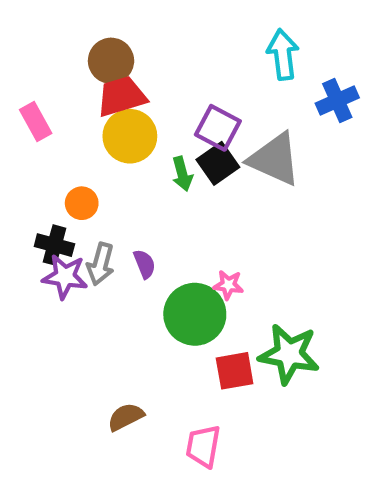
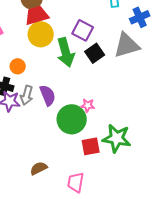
gray triangle: (274, 159) -> (127, 45), moved, turned -40
black square: (218, 163) -> (95, 53), moved
green arrow: (182, 174) -> (66, 52), size x1.8
purple semicircle: (145, 264) -> (48, 95), size x1.5

